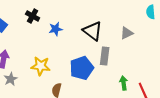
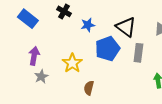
yellow star: (41, 66) -> (72, 63), turned 30
blue pentagon: (82, 68) -> (107, 49), moved

